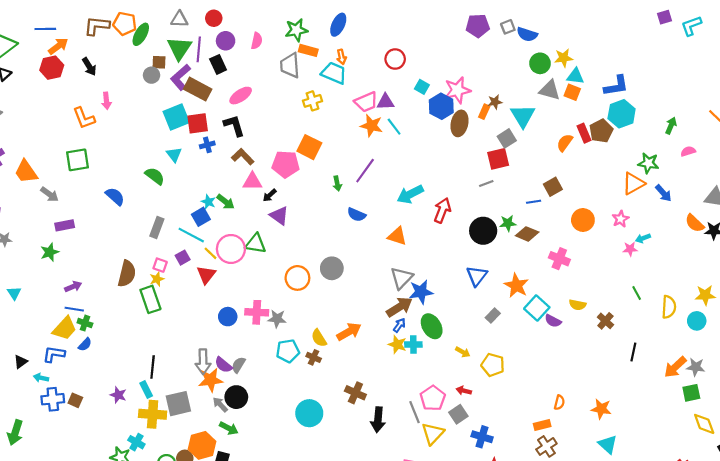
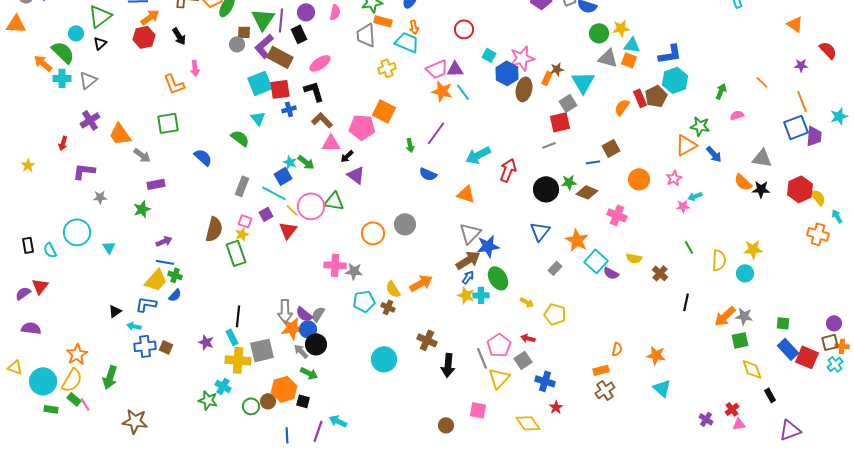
blue circle: (228, 317) -> (308, 329), moved

